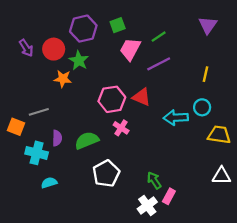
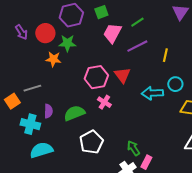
green star: (79, 61) -> (67, 43), turned -30
yellow line: (205, 74) -> (165, 55), moved
red triangle: (142, 97) -> (122, 75), turned 30
orange square: (16, 127) -> (12, 101), turned 35
cyan semicircle: (49, 183) -> (41, 150), size x1.6

